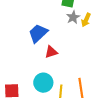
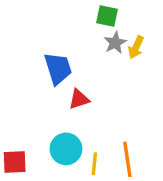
blue trapezoid: (38, 33) -> (58, 68), turned 115

